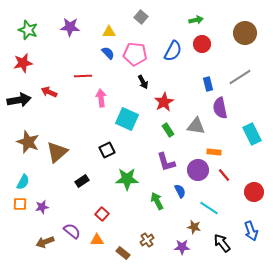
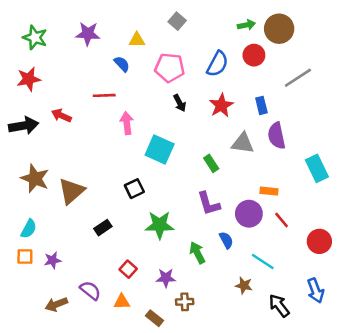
brown circle: (245, 33) -> (279, 29), moved
blue semicircle: (108, 53) -> (122, 64), moved
gray line: (240, 77) -> (298, 78), moved
red star: (164, 102) -> (221, 105), moved
gray triangle: (196, 126) -> (243, 143), moved
brown cross: (147, 240) -> (185, 302), turned 32
purple star: (182, 247) -> (166, 278), moved

